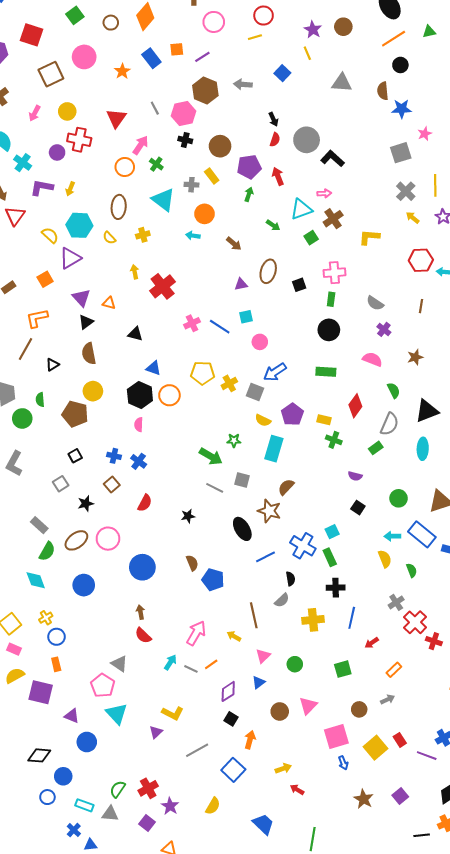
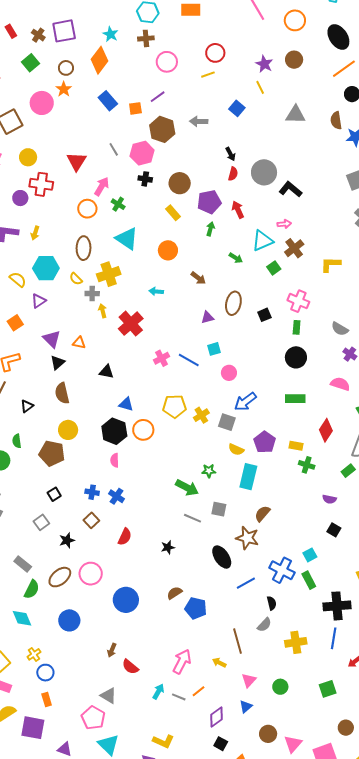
orange square: (177, 49) -> (135, 108), moved
orange star: (122, 71) -> (64, 89), moved
gray cross: (191, 185) -> (92, 294), moved
yellow cross: (143, 235) -> (109, 274), size x1.6
cyan arrow: (193, 236) -> (156, 291), moved
purple triangle: (70, 258) -> (39, 301), size x0.7
pink cross: (334, 273) -> (298, 301), turned 30
brown semicircle: (192, 563) -> (174, 593), turned -98
black cross: (336, 588) -> (337, 606), moved, size x1.5
brown arrow: (140, 612) -> (112, 650), moved, turned -144
pink triangle: (308, 706) -> (293, 744), moved

